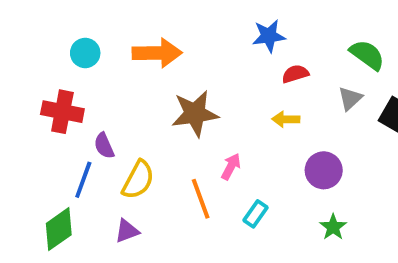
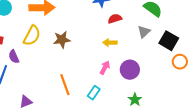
brown star: (195, 114) -> (62, 40), size x0.7
pink arrow: (231, 167) -> (105, 68), moved
yellow semicircle: (138, 180) -> (32, 36), moved

